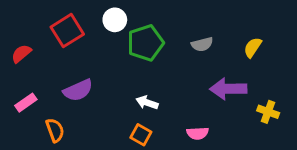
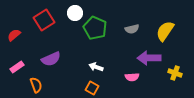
green pentagon: (145, 43) -> (95, 28), turned -30
yellow semicircle: (253, 47) -> (165, 31), size x1.5
pink semicircle: (198, 133) -> (132, 77), moved

